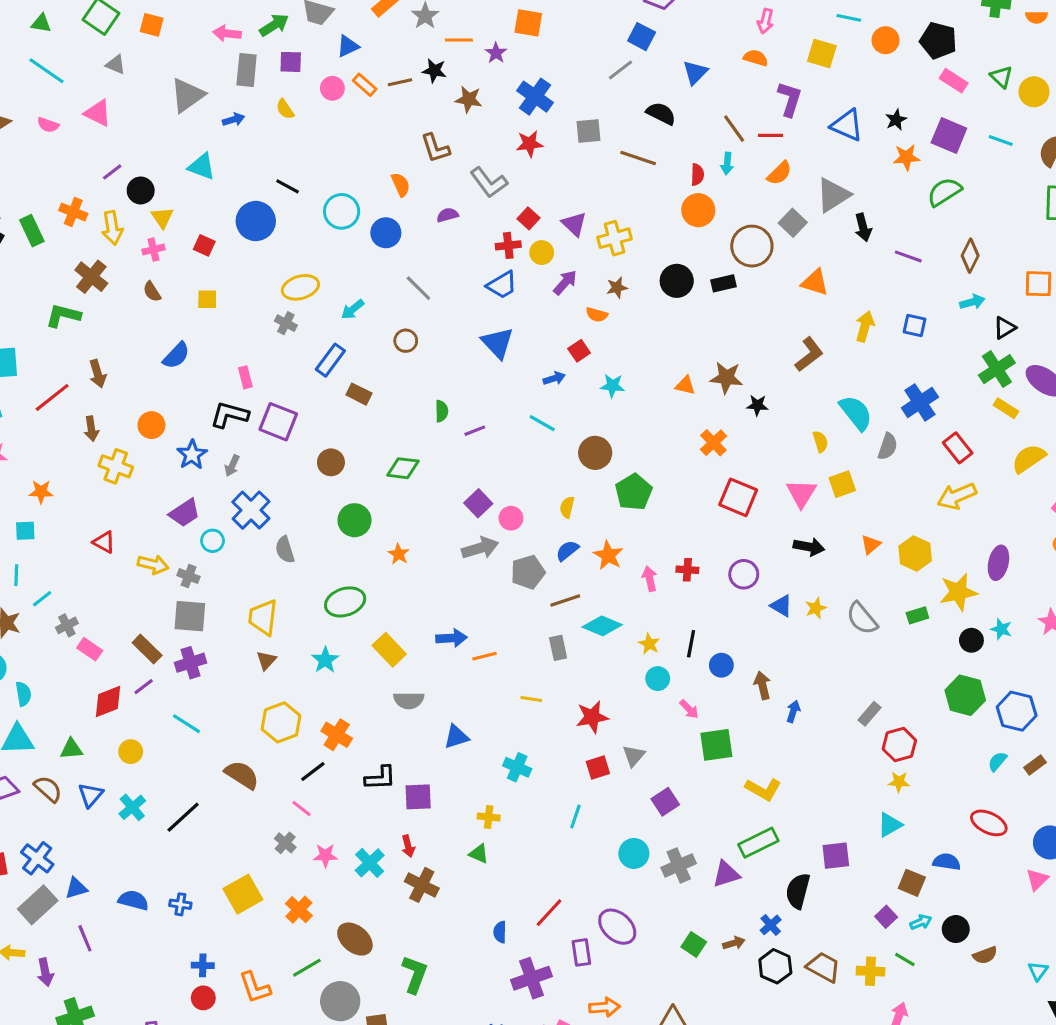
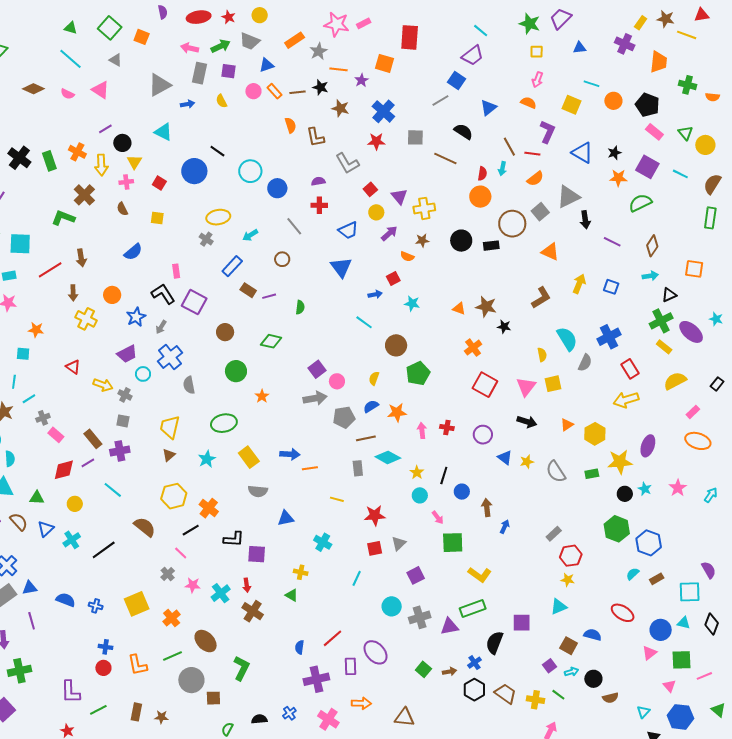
orange semicircle: (401, 185) -> (290, 125), moved
red cross: (508, 245) -> (319, 205), moved
black L-shape: (229, 415) -> (163, 294), turned 35
purple line: (475, 431) -> (269, 296), moved
orange star: (608, 555) -> (397, 412), turned 30
gray square: (190, 616) -> (123, 421), size x0.6

